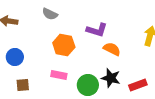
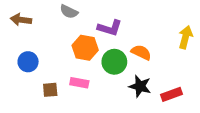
purple L-shape: (97, 30) -> (110, 28), moved
brown square: (23, 85) -> (50, 90), moved
green circle: (88, 85) -> (114, 62), moved

